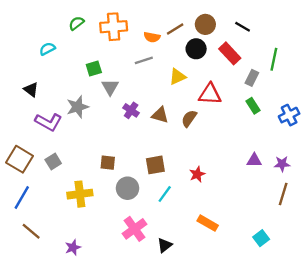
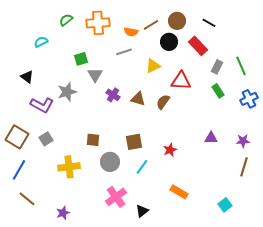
green line: (274, 59) -> (241, 66), moved, turned -36
purple triangle: (254, 160) -> (211, 138), moved

